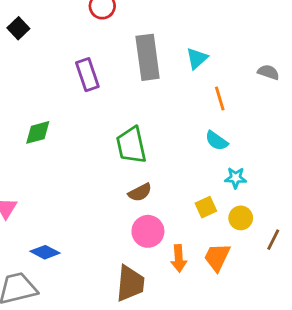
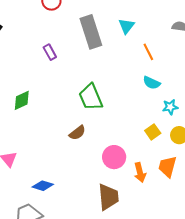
purple rectangle: (87, 75) -> (50, 52), size x0.7
brown semicircle: (140, 192) -> (77, 133), moved

